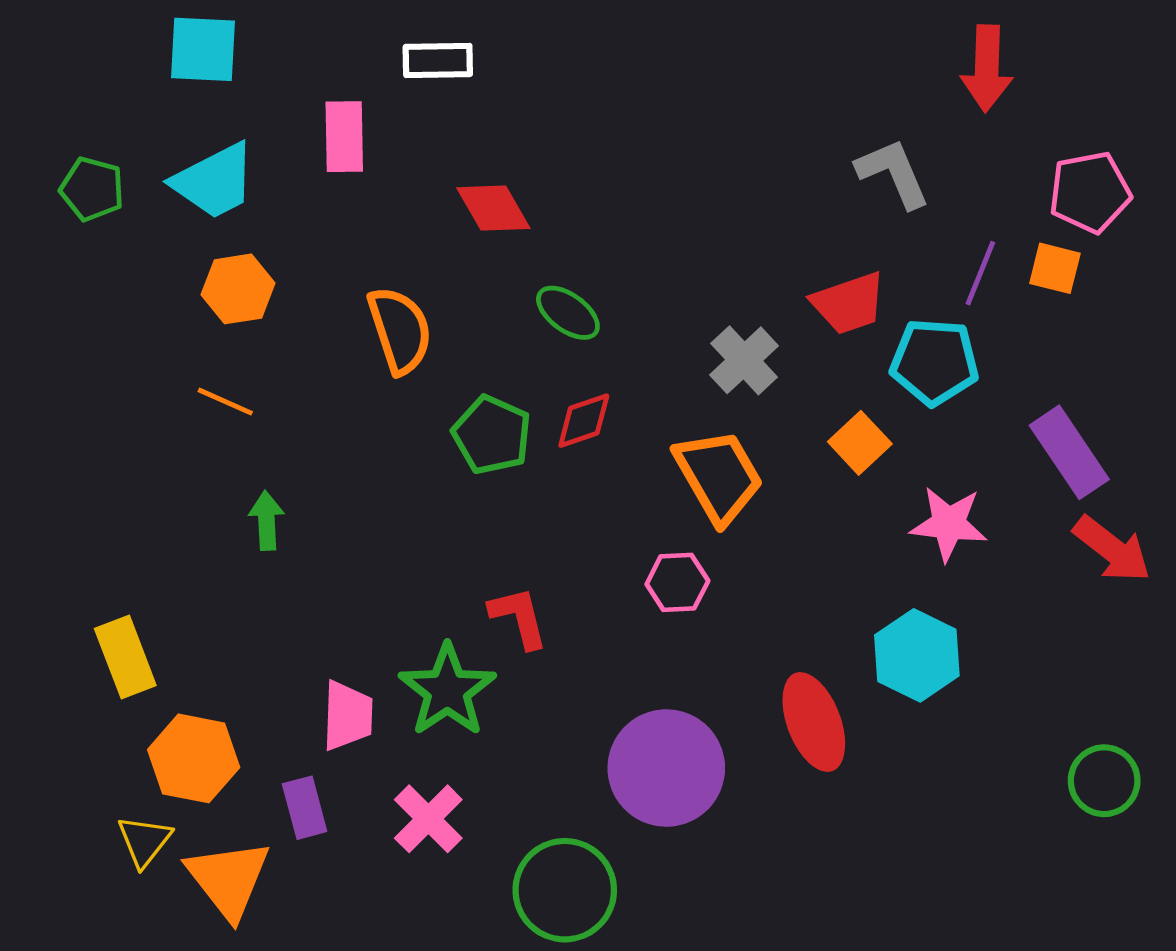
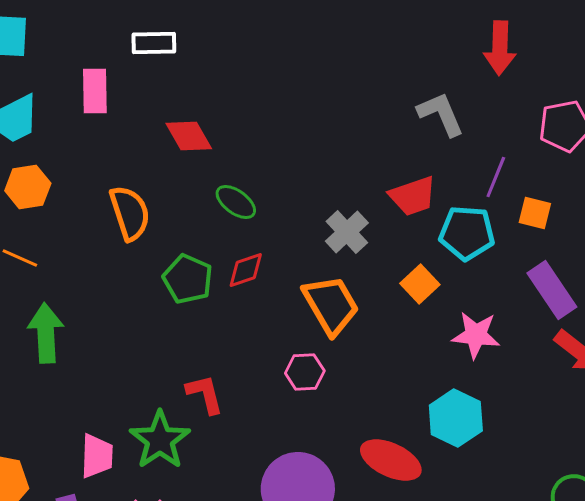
orange square: (1055, 268) -> (535, 213), moved
green arrow: (267, 521) -> (46, 333), size x1.6
red ellipse: (814, 722) -> (391, 460), turned -44

